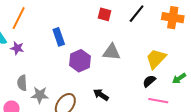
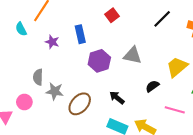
red square: (105, 14) -> (112, 15), moved, turned 32
purple star: (17, 48) -> (52, 42), moved
black semicircle: (149, 81) -> (152, 86), moved

